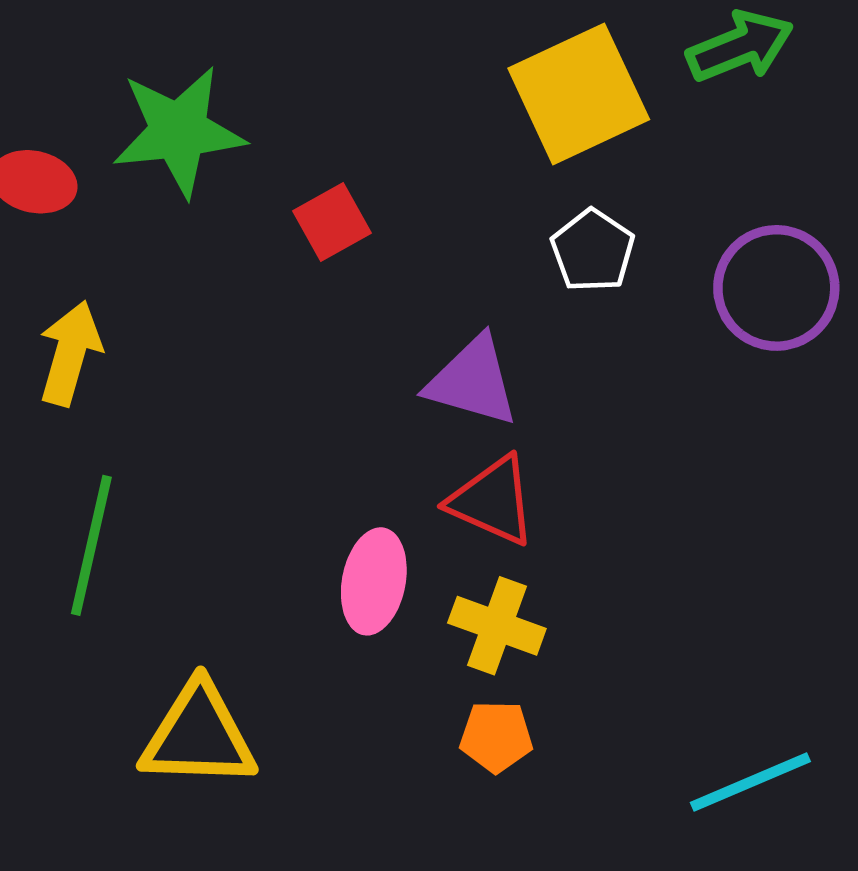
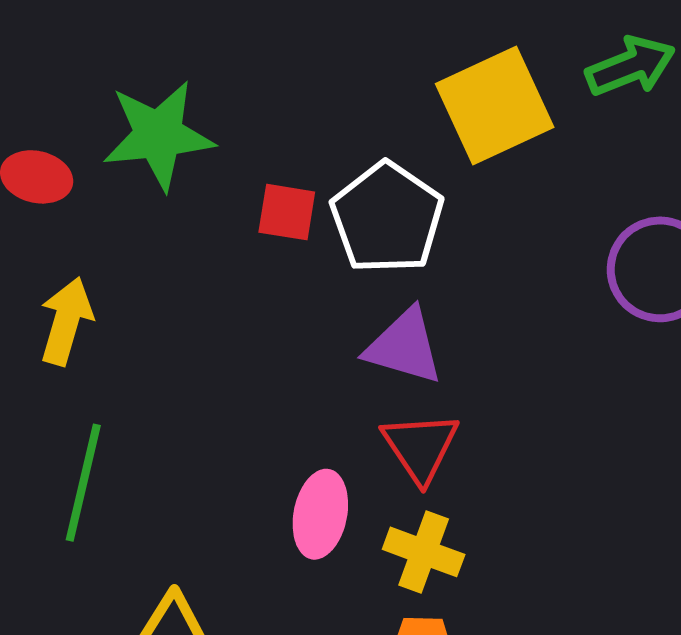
red square: (332, 222) -> (287, 212), turned 38
white pentagon: (593, 251) -> (387, 218), moved, size x1.6
red triangle: (492, 501) -> (420, 447), turned 32

